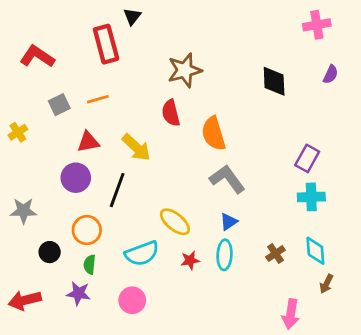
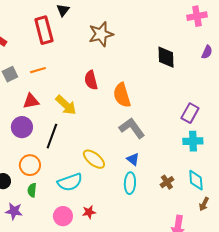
brown star: (185, 70) -> (101, 34), moved
blue triangle: (229, 222) -> (133, 159), turned -48
red star: (190, 260) -> (89, 212), moved
purple star: (79, 293) -> (14, 211), moved

